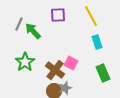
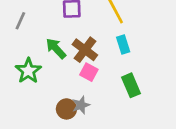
green arrow: (33, 31) -> (56, 48), moved
brown cross: (55, 70) -> (85, 50), moved

